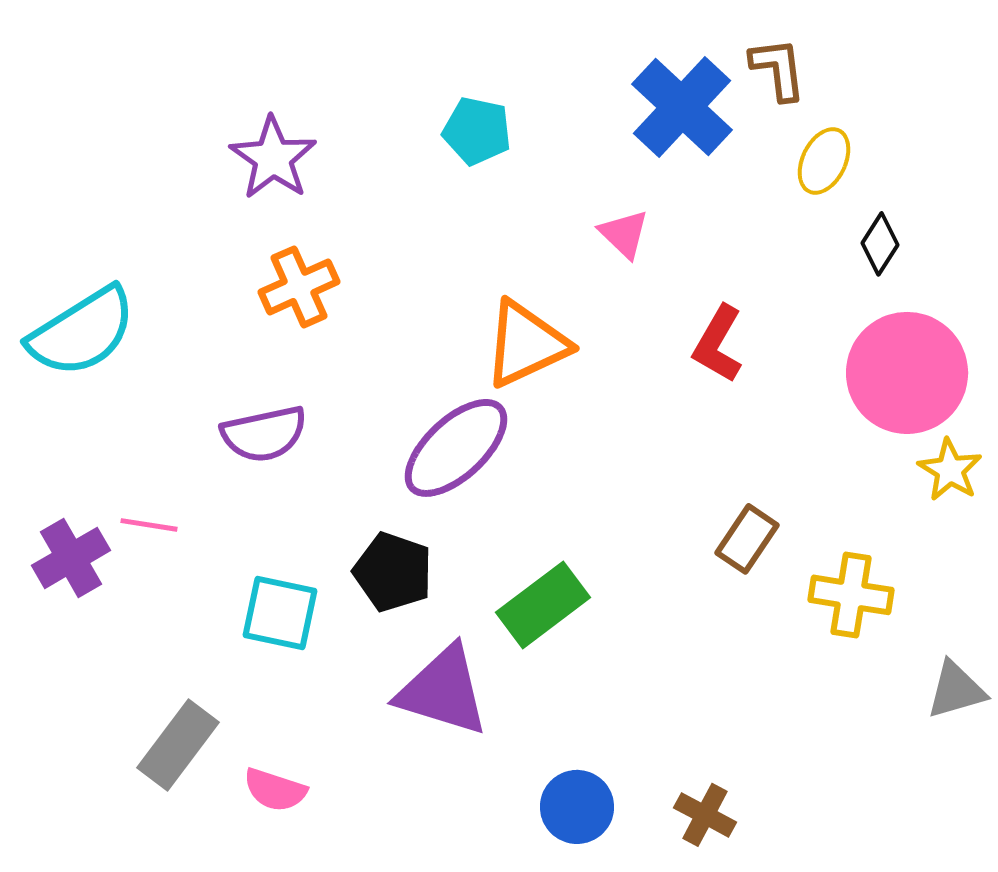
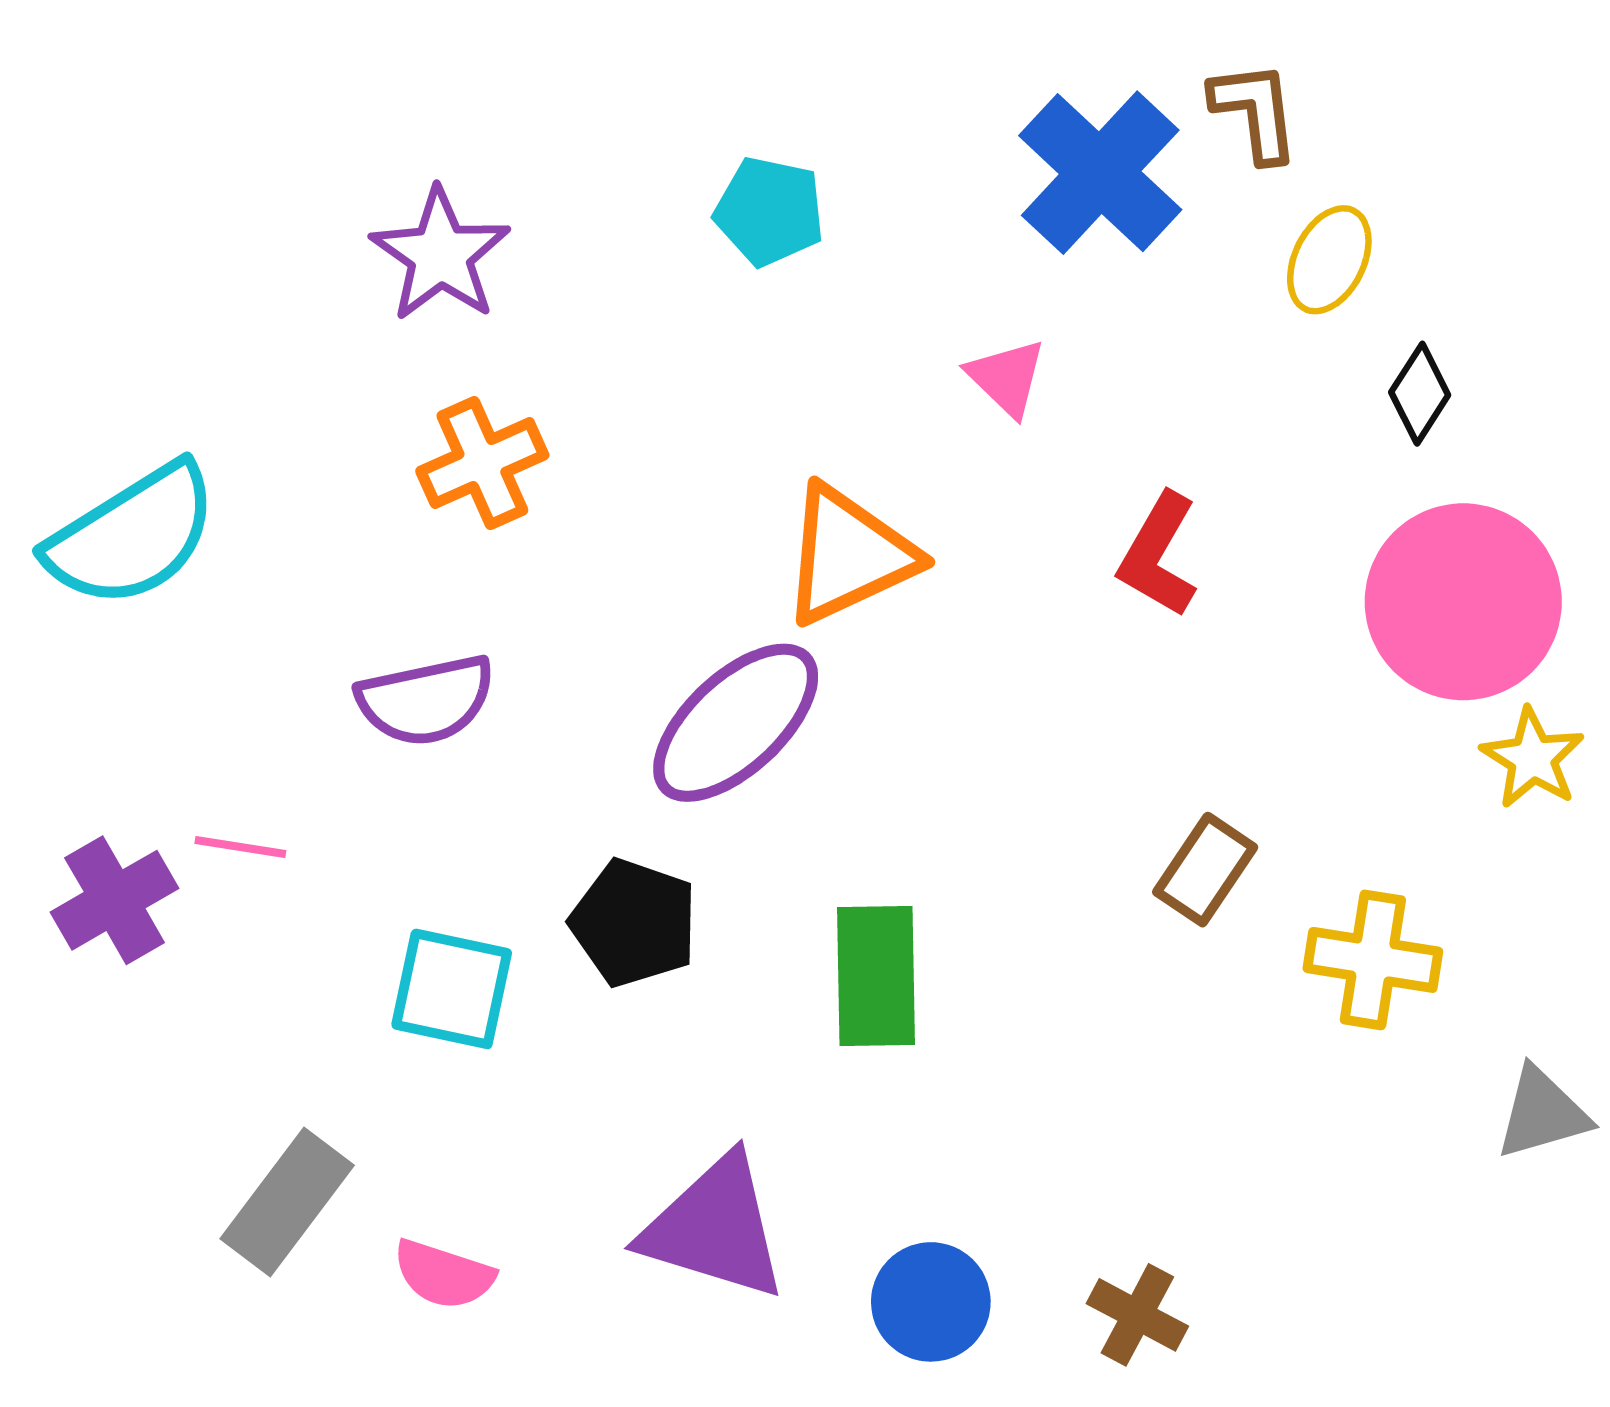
green rectangle: (543, 605) -> (876, 976), turned -54
purple triangle: (443, 691) -> (715, 1228), moved

